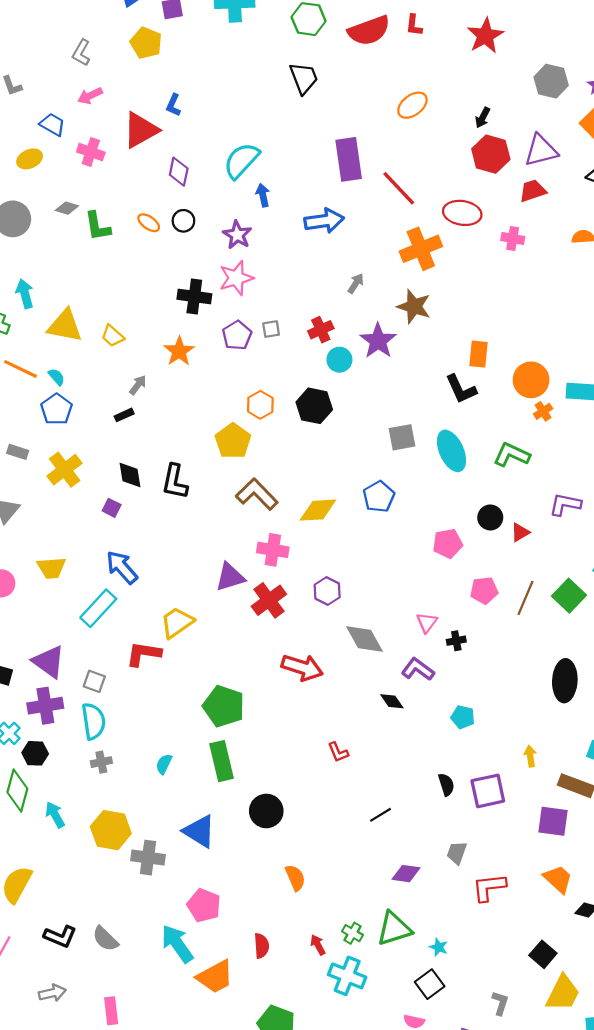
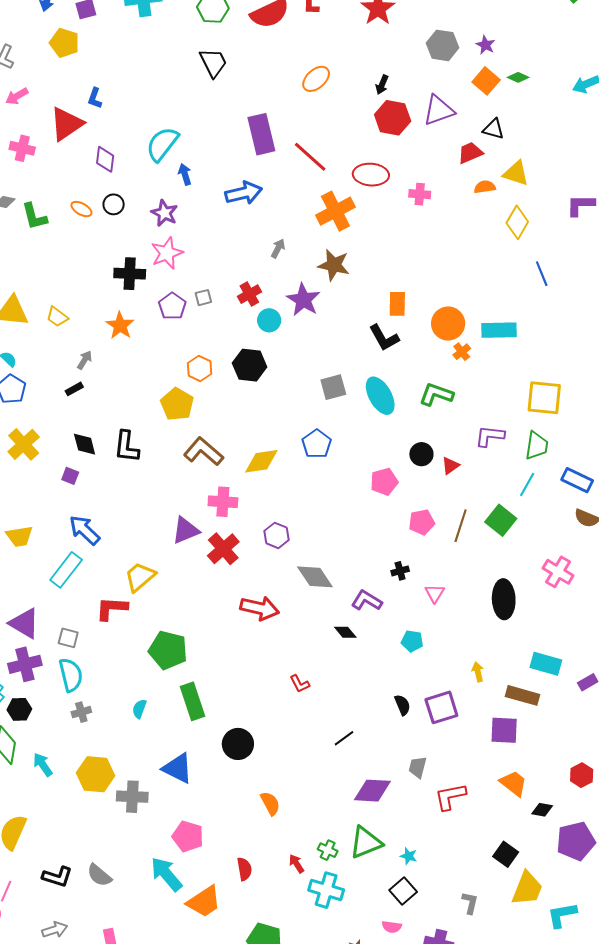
red trapezoid: (533, 191) -> (470, 153), moved
pink triangle: (427, 623) -> (435, 593), moved
green pentagon: (224, 706) -> (168, 650), moved
purple diamond: (406, 874) -> (372, 791), size x1.4

